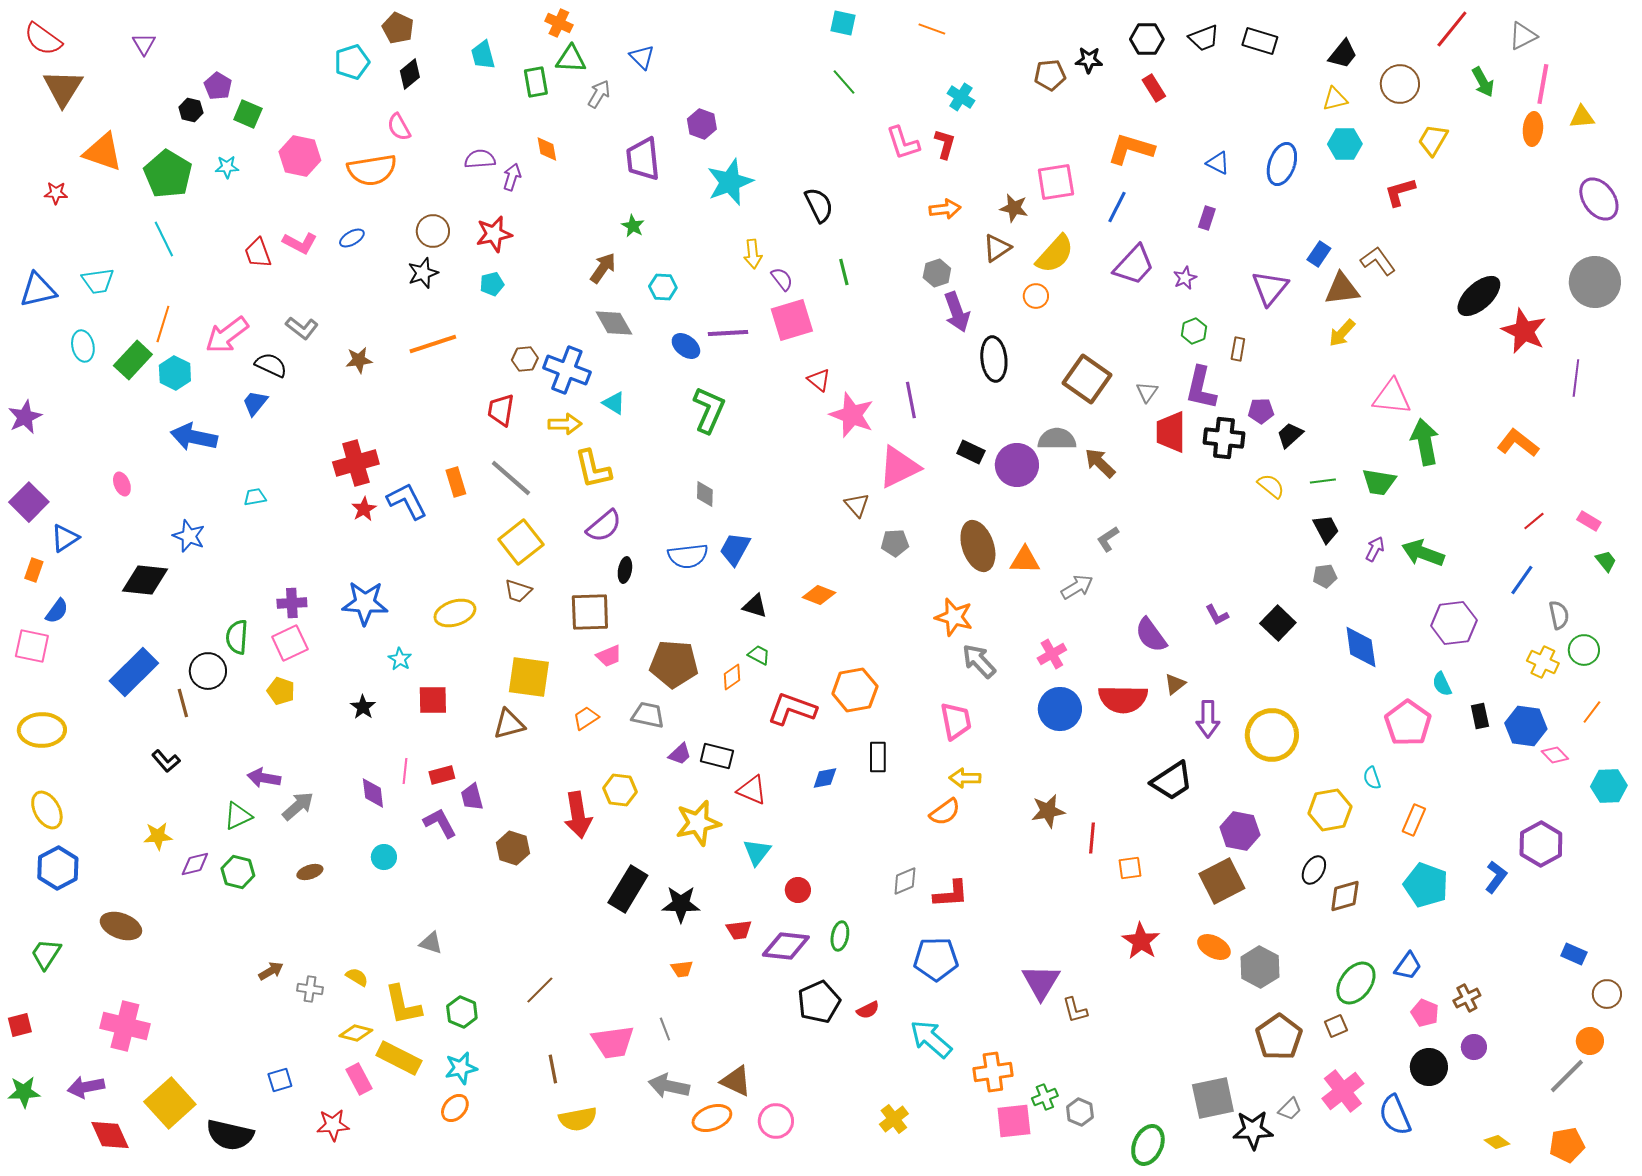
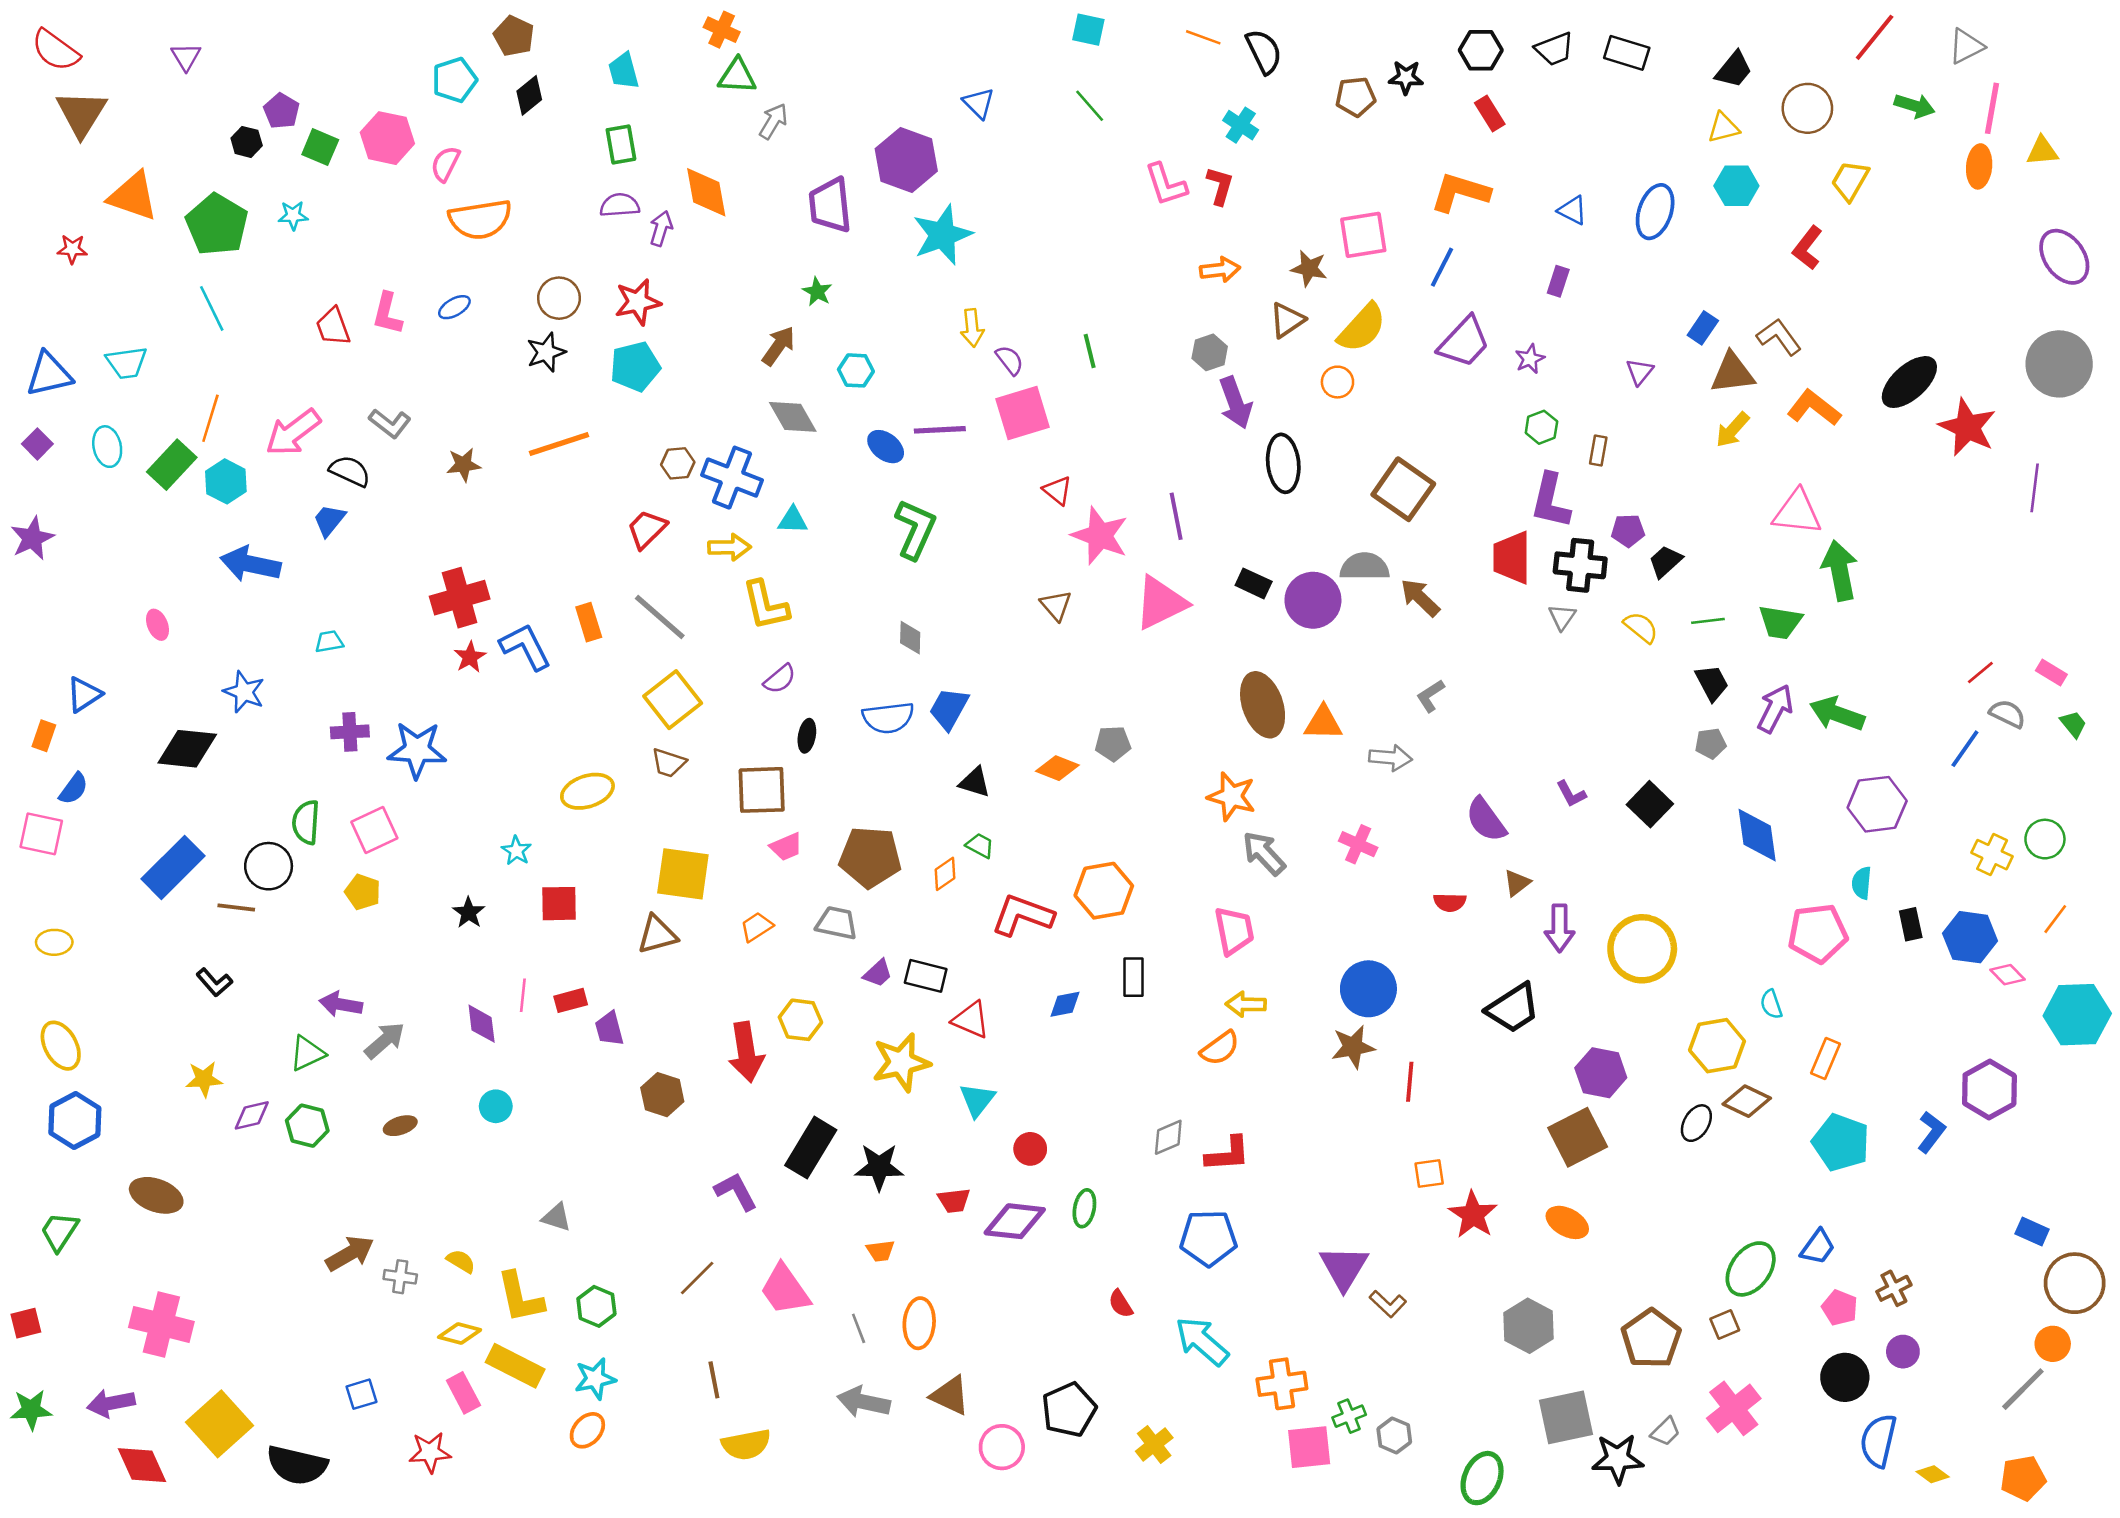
blue triangle: (642, 57) -> (979, 103), moved
green rectangle: (536, 82) -> (621, 144), moved
green arrow: (1483, 82) -> (1915, 106), turned -44
purple hexagon: (702, 124) -> (906, 160), size x1.6
pink semicircle: (399, 127) -> (445, 164), moved, turned 56
orange diamond: (547, 149) -> (706, 192), size x1.6
pink hexagon: (300, 156) -> (387, 138), moved
red L-shape: (1400, 192) -> (1807, 248), turned -36
black semicircle: (819, 205) -> (1264, 52), moved
pink L-shape: (300, 243) -> (387, 314), turned 76
cyan pentagon: (492, 284) -> (635, 367), size x1.6
purple triangle: (1270, 288) -> (1640, 372), size x0.6
gray triangle: (1147, 392) -> (1562, 617), moved
cyan triangle: (614, 403) -> (793, 520), turned -30
red trapezoid: (501, 410) -> (647, 529), turned 36
orange L-shape: (1518, 443) -> (1814, 408), moved
purple square: (29, 502) -> (37, 444), moved, size x0.6
brown triangle: (857, 505) -> (1056, 605), moved
purple semicircle: (604, 526) -> (780, 679), size x0.7
gray pentagon: (895, 543) -> (1113, 744), moved
purple arrow: (1375, 549) -> (1775, 709), size x1.5
gray arrow: (1077, 587) -> (1390, 758), turned 36
purple cross: (292, 603) -> (350, 732), moved
blue star: (365, 603) -> (417, 750), moved
gray semicircle: (1559, 615) -> (2008, 714), moved, turned -52
pink cross: (1052, 654) -> (1358, 844), turned -36
cyan semicircle: (1442, 684) -> (1862, 883), turned 30
red semicircle: (1123, 699) -> (1450, 902), size x0.5
brown line: (183, 703) -> (236, 907), turned -68
blue circle: (1060, 709) -> (1368, 989), moved
pink pentagon: (1408, 723) -> (1818, 933), turned 30
yellow ellipse: (42, 730) -> (54, 942), size x0.6
cyan hexagon: (1609, 786) -> (2077, 1015), size x1.4
purple L-shape: (440, 823) -> (736, 1191), moved
orange square: (1130, 868) -> (1429, 1173), moved
brown diamond: (1345, 896) -> (1747, 1101), moved, turned 42
gray hexagon: (1260, 967) -> (1529, 1326), moved
brown arrow: (271, 971) -> (350, 1253), size x1.5
brown circle: (1607, 994) -> (2075, 1283), size x1.6
black pentagon: (819, 1002) -> (1069, 1410), moved
red semicircle: (868, 1010) -> (1121, 1304), turned 85
brown L-shape: (1075, 1010) -> (1388, 1304), turned -32
pink trapezoid: (613, 1042) -> (785, 1290), moved, turned 63
blue semicircle: (1395, 1115) -> (1878, 1441), moved, turned 36
orange ellipse: (712, 1118) -> (919, 1323), moved, turned -66

